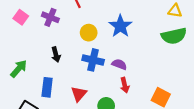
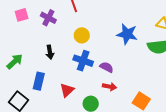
pink square: (21, 17) -> (22, 15), turned 32
blue star: (120, 26) -> (127, 34), moved, turned -30
red arrow: (125, 85) -> (110, 87), turned -72

